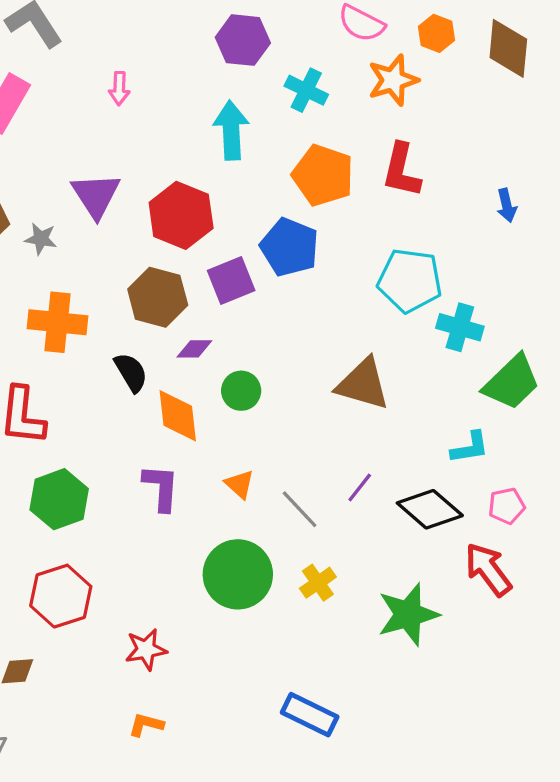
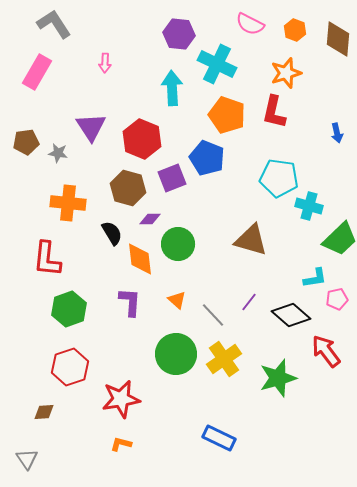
orange star: (393, 80) -> (286, 73), moved
cyan cross: (306, 90) -> (217, 64), size x1.5
green circle: (241, 391) -> (178, 244), size x1.4
pink pentagon: (507, 506) -> (337, 299), moved
yellow cross: (318, 583) -> (224, 359), size x1.6
red star: (146, 650) -> (121, 399), size x1.5

